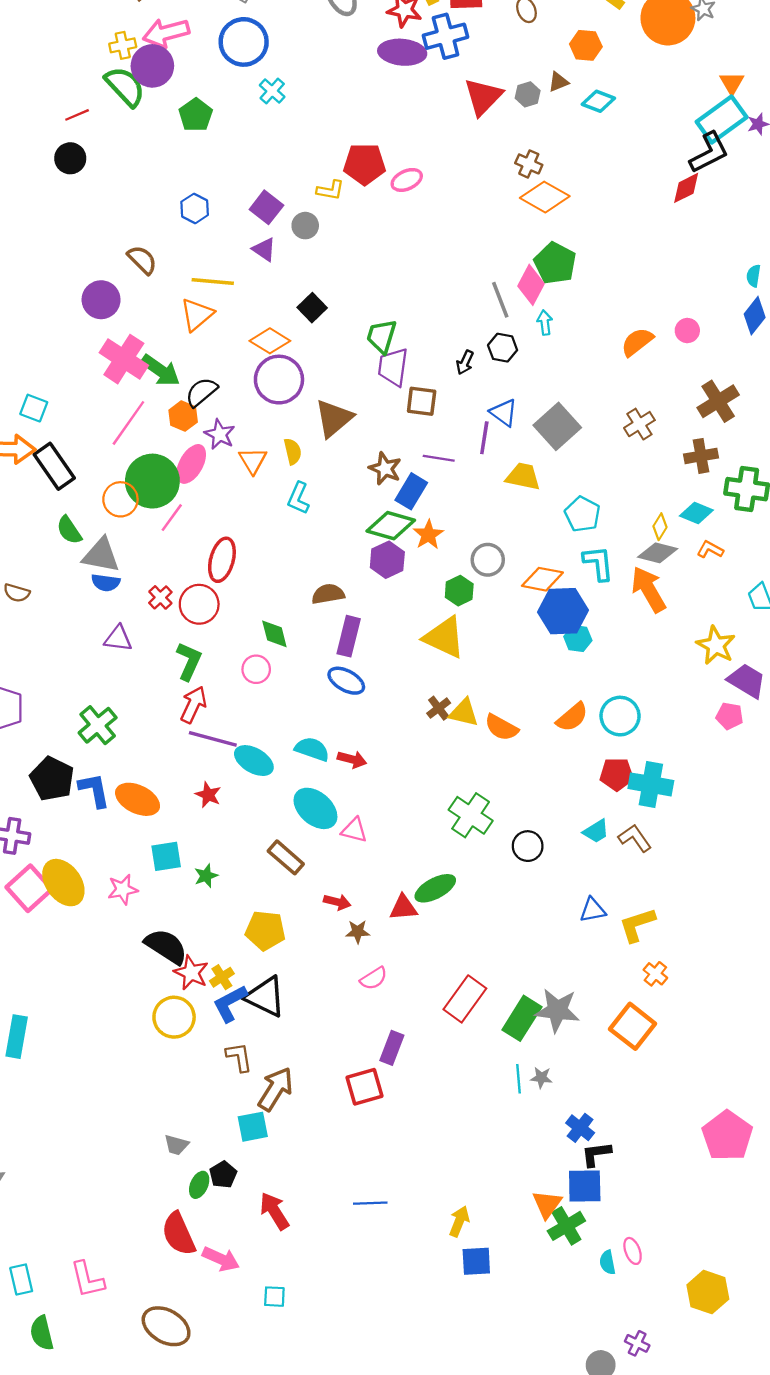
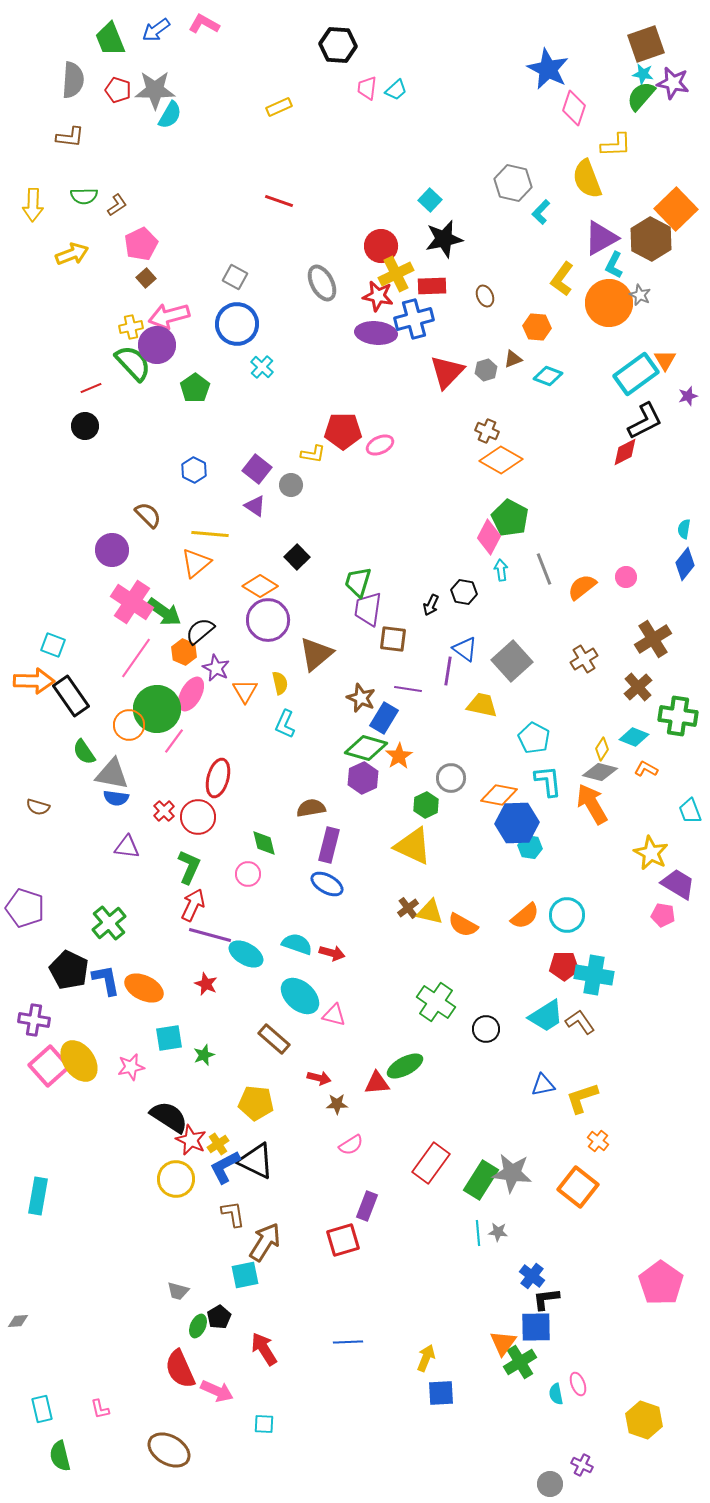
cyan rectangle: (722, 120) -> (636, 374), moved
gray line: (500, 300) -> (544, 569), moved
brown cross: (701, 456) -> (638, 687), turned -32
cyan trapezoid: (596, 831) -> (546, 1016), size x1.5
pink L-shape: (87, 1279) -> (100, 1409), size x0.6

